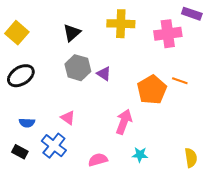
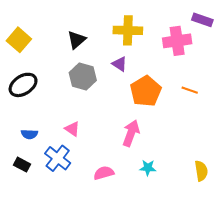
purple triangle: (104, 74) -> (119, 64), moved
orange pentagon: (152, 90) -> (146, 91), moved

